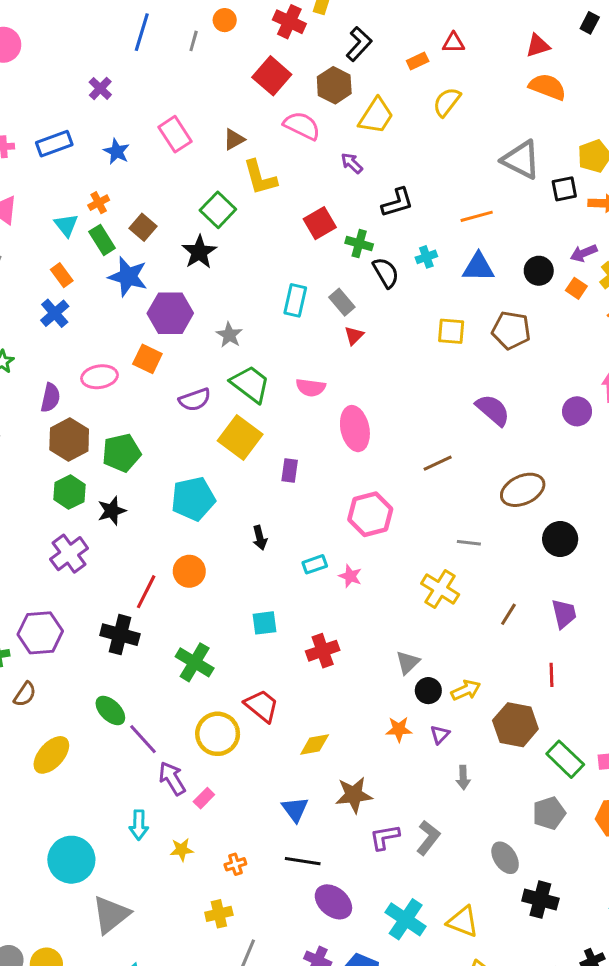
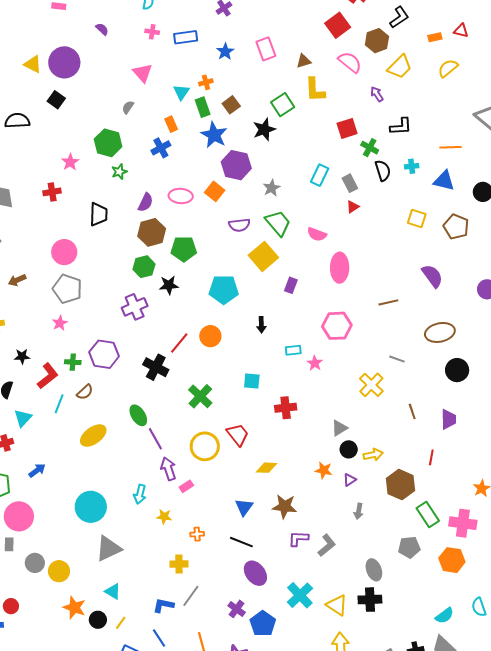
brown line: (508, 614) -> (412, 411), turned -63
black cross: (540, 900) -> (370, 600), moved, turned -30

